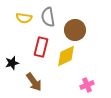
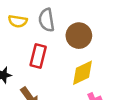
yellow diamond: (66, 56) -> (82, 73), moved

